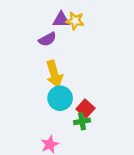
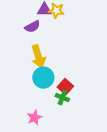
green cross: (82, 121) -> (62, 98), turned 32

